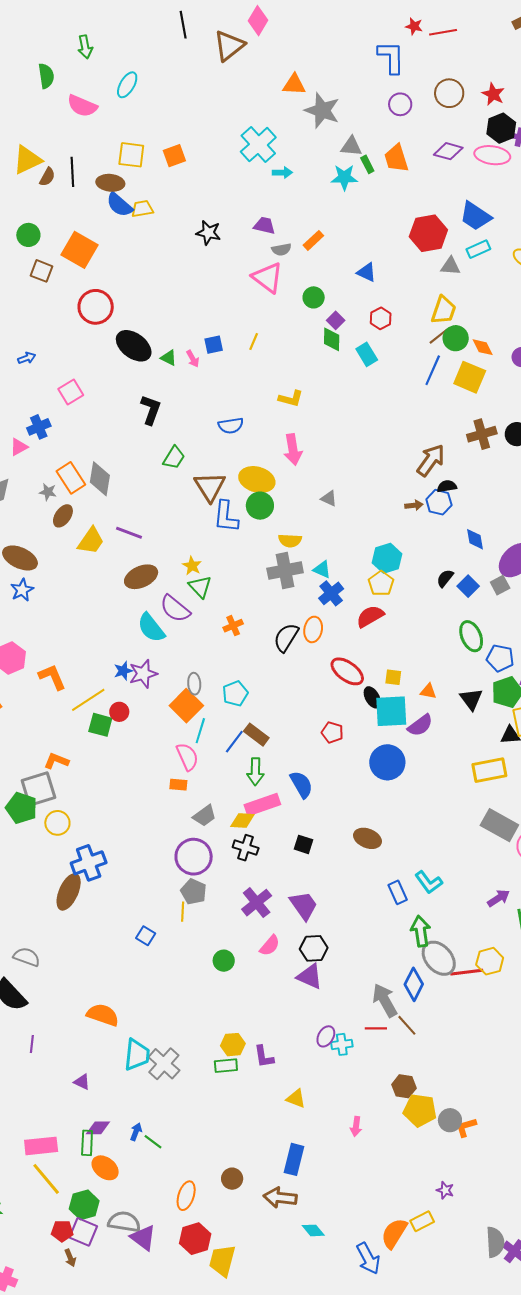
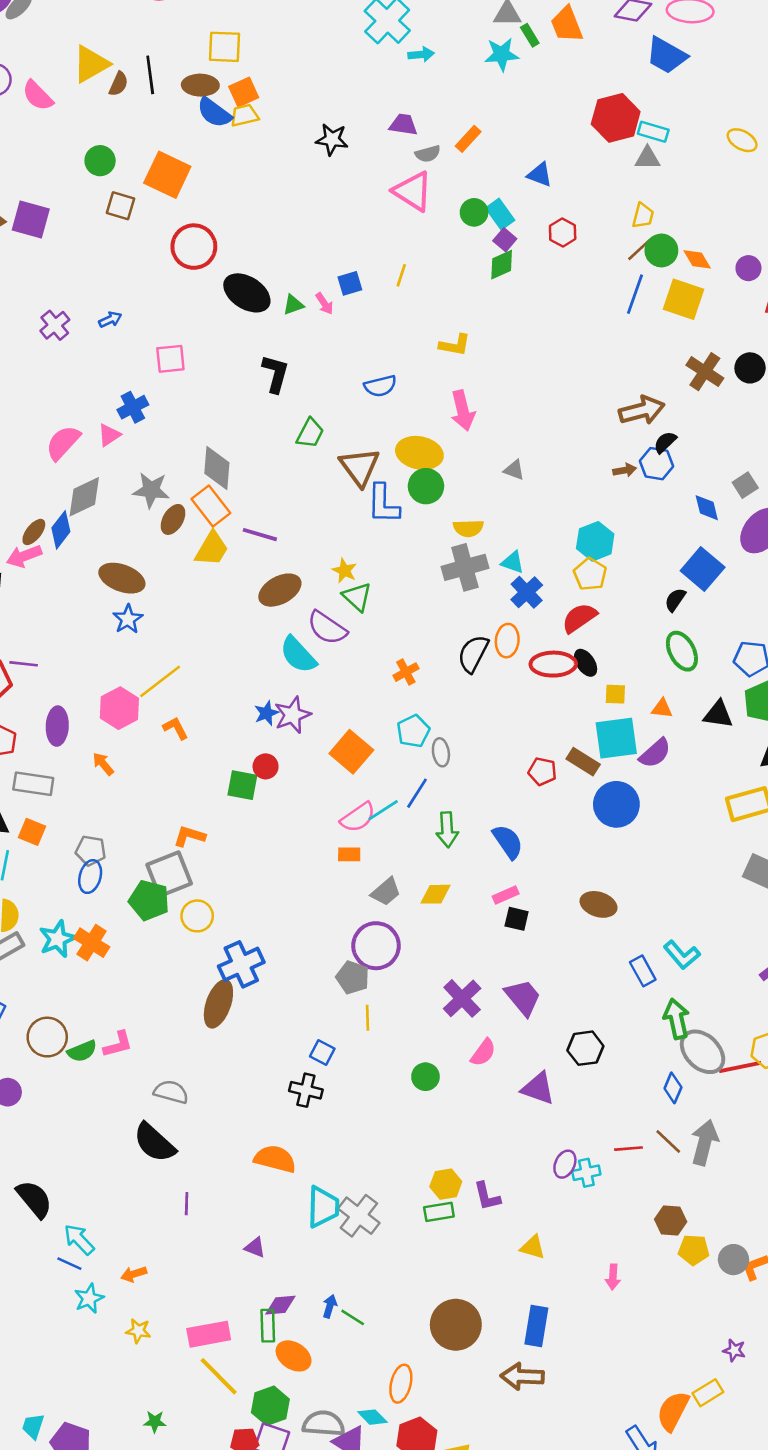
orange square: (174, 156) -> (244, 92), moved
blue trapezoid: (475, 216) -> (666, 55), moved
cyan rectangle: (478, 249) -> (653, 132), moved, turned 45
yellow trapezoid: (444, 310) -> (643, 216), size x0.7
green diamond: (332, 339) -> (502, 265), turned 70
cyan rectangle: (367, 354) -> (500, 214), moved
green triangle: (169, 358) -> (293, 305), turned -42
pink square: (71, 392) -> (170, 359), turned 30
brown cross: (482, 434) -> (705, 372), turned -36
brown arrow: (431, 460) -> (642, 410), turned 44
orange rectangle: (71, 478) -> (211, 506), moved
black semicircle: (447, 486) -> (665, 442), turned -30
gray star: (48, 492) -> (151, 490), size x1.6
black semicircle: (445, 578) -> (675, 600), moved
gray square: (500, 585) -> (745, 485), moved
blue square: (468, 586) -> (703, 569), size x1.5
orange cross: (233, 626) -> (406, 672), moved
green ellipse: (471, 636) -> (682, 651), moved
red ellipse: (347, 671) -> (553, 664), moved, turned -32
orange L-shape: (52, 677) -> (176, 728), size x0.7
gray ellipse: (194, 684) -> (441, 752), moved
black ellipse: (372, 697) -> (586, 663), moved
black triangle: (471, 699) -> (718, 714), turned -40
yellow line: (88, 700) -> (160, 681), moved
cyan line: (200, 731) -> (383, 810), moved, turned 45
brown rectangle: (256, 735) -> (583, 762), moved
pink semicircle: (187, 757) -> (358, 817), turned 84
pink rectangle: (262, 805) -> (506, 895), moved, size x0.6
black cross: (246, 848) -> (306, 1090), moved
gray pentagon: (194, 892) -> (353, 977), moved
black hexagon: (314, 948) -> (585, 1048), moved
blue diamond: (414, 984) -> (673, 1088), size x0.7
gray arrow: (385, 1000) -> (705, 1142), moved, turned 48
yellow pentagon: (420, 1110) -> (694, 1250), size x0.7
brown circle: (232, 1179) -> (456, 1325), moved, size x1.8
cyan diamond: (313, 1230) -> (372, 1417), moved

